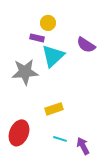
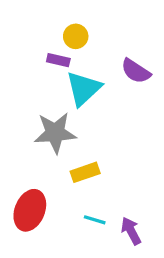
gray star: (25, 72) -> (55, 133), moved

